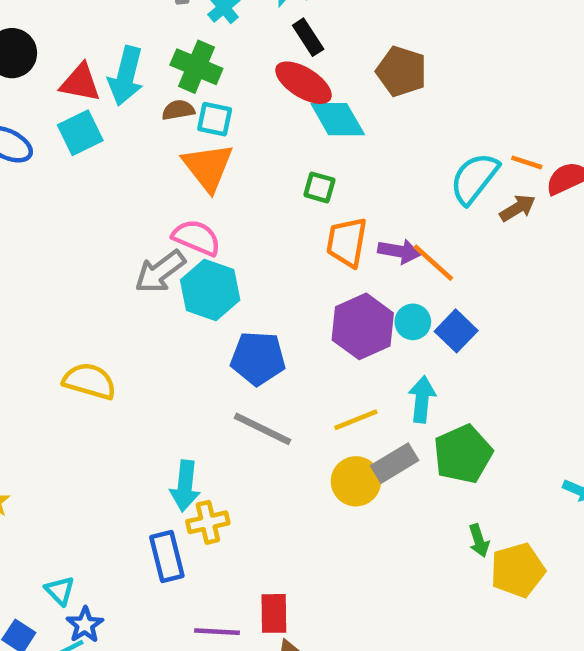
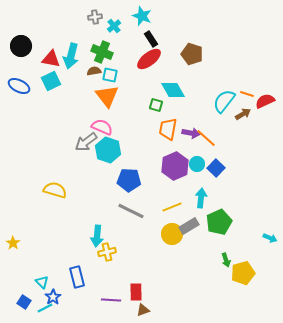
red ellipse: (304, 83) -> (149, 59), turned -70
cyan diamond: (338, 119) -> (173, 90), moved
blue rectangle: (167, 556) -> (77, 277), moved

